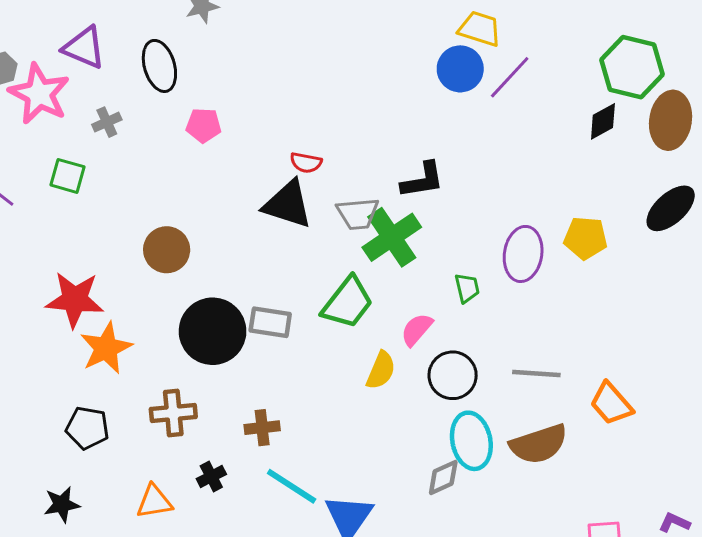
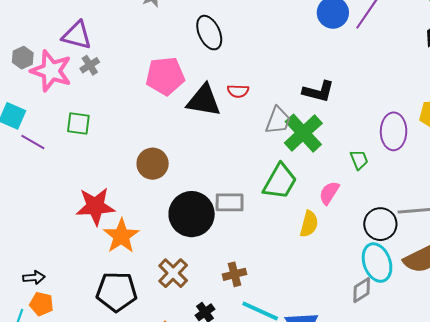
black ellipse: (159, 66) -> (209, 33), moved
gray cross: (107, 122) -> (90, 65), moved
pink pentagon: (204, 125) -> (165, 76), size x1.6
black L-shape: (422, 180) -> (318, 91), turned 32
black triangle: (288, 204) -> (204, 100), moved
gray trapezoid: (358, 214) -> (278, 120), turned -56
black circle: (453, 375) -> (380, 224), moved
brown cross: (173, 413) -> (173, 273), turned -32
black pentagon: (87, 428) -> (117, 292), size x1.4

